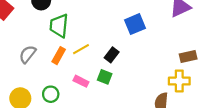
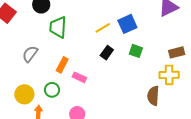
yellow line: (81, 49) -> (103, 28), moved
orange rectangle: (59, 56) -> (62, 65), moved
green square: (105, 77) -> (136, 51), moved

